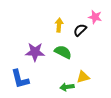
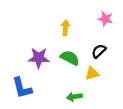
black semicircle: (80, 30) -> (99, 51), moved
yellow triangle: (83, 77) -> (92, 73), moved

